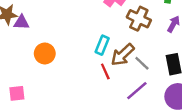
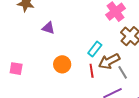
purple triangle: (21, 22) -> (48, 28), moved
orange circle: (45, 53) -> (62, 64), moved

